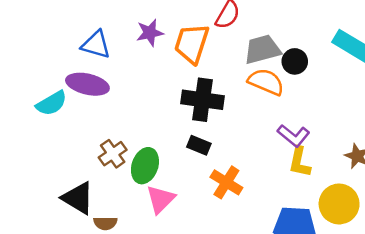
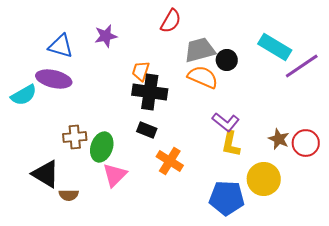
orange trapezoid: (192, 43) -> (141, 71), moved, size x0.6
brown cross: (113, 154) -> (75, 137), turned 30

